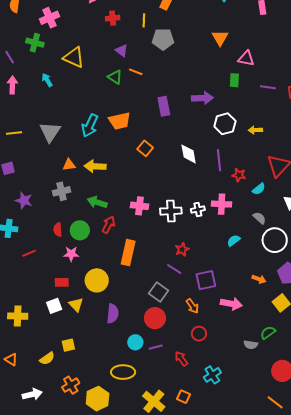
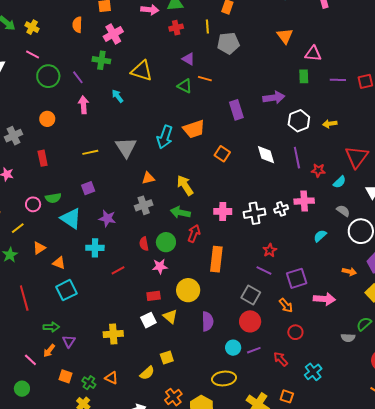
yellow arrow: (95, 166) -> (185, 185), moved, turned 60

